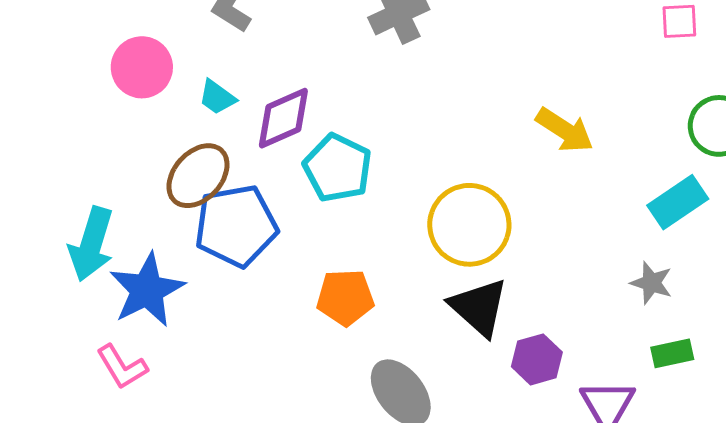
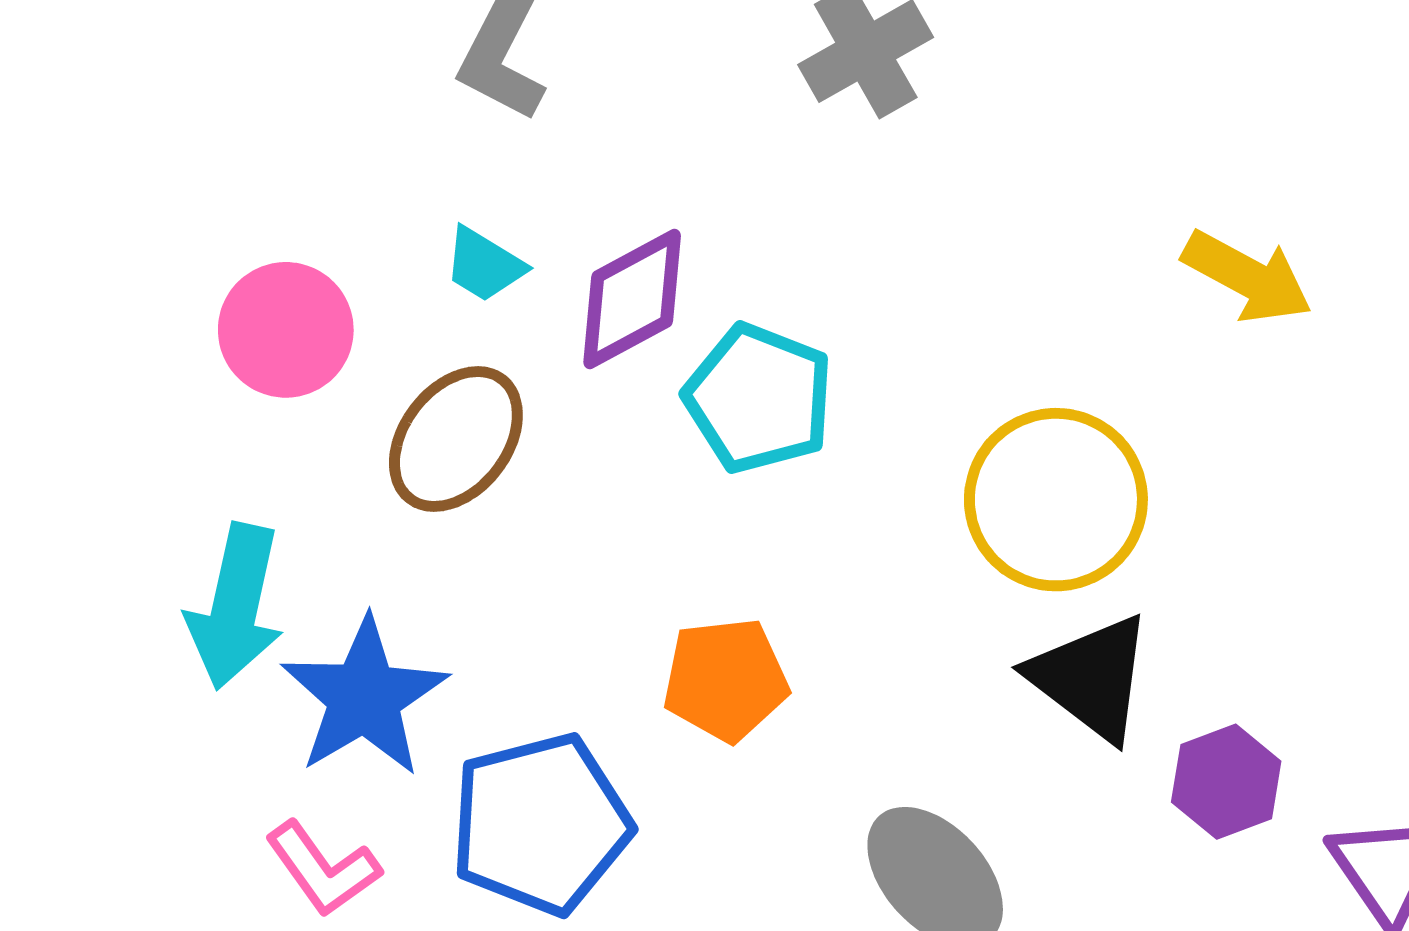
pink circle: (142, 67) -> (286, 330), moved
blue pentagon: (236, 226) -> (541, 824), moved
orange pentagon: (345, 297) -> (726, 680), moved

